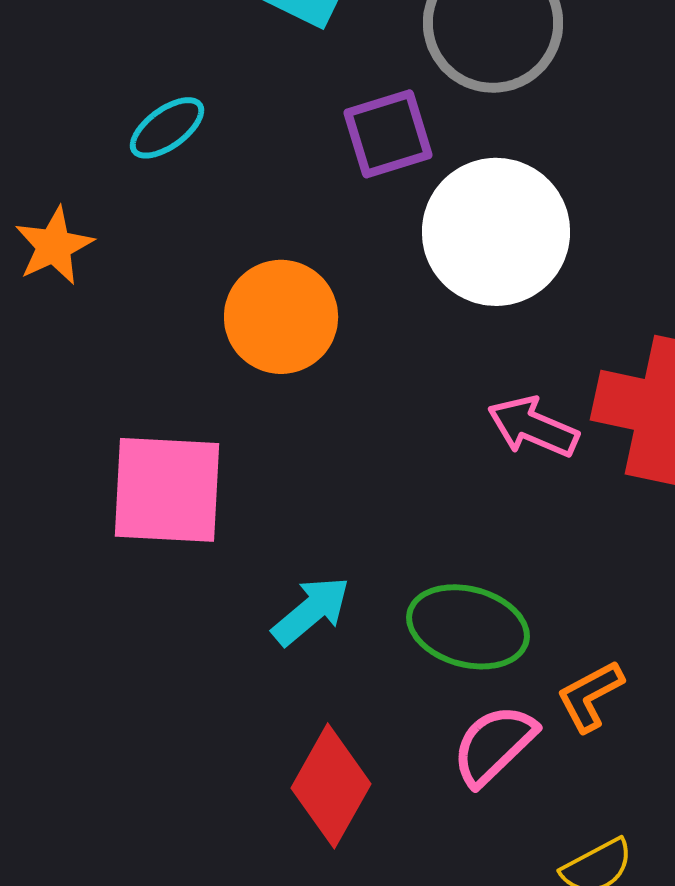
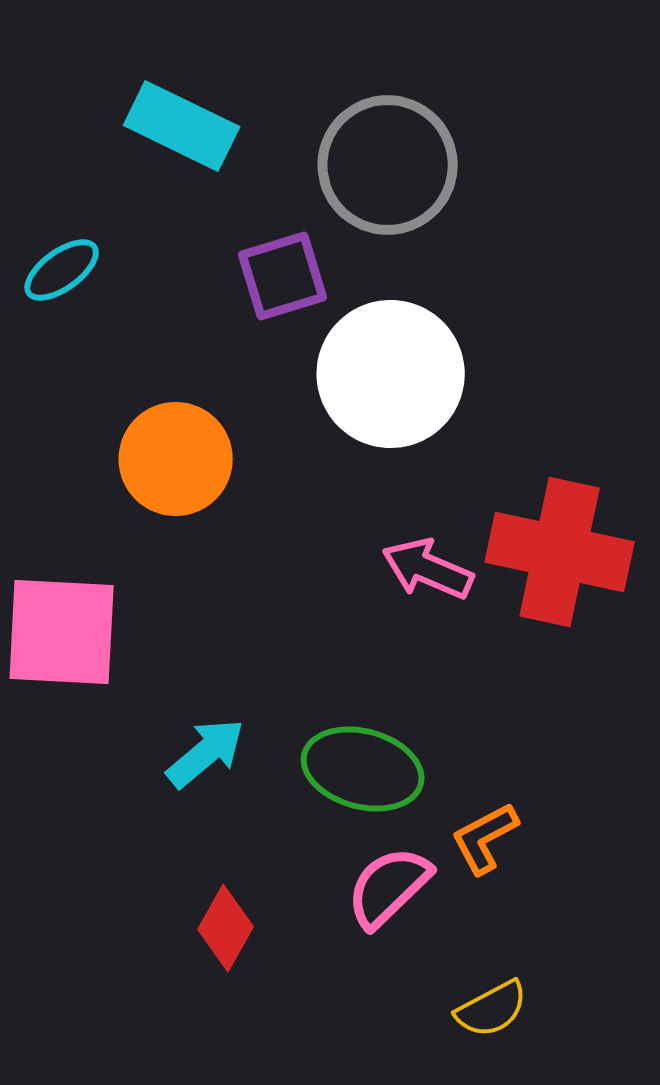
red diamond: (331, 786) -> (226, 928), size x0.7

